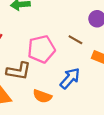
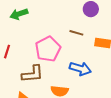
blue arrow: (70, 78) -> (80, 69), turned 80

